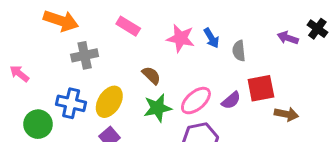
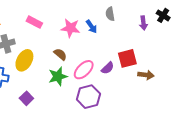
purple arrow: (288, 38) -> (143, 23), turned -112
gray semicircle: (239, 51) -> (110, 14), moved
brown semicircle: (151, 75) -> (60, 54), moved
yellow ellipse: (109, 102) -> (24, 60), moved

